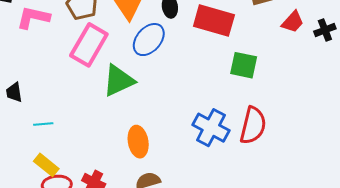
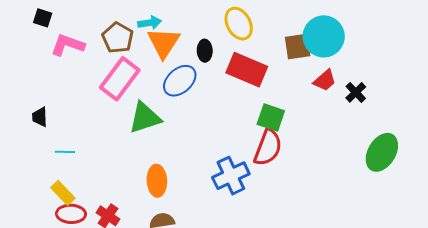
black cross: (325, 30) -> (356, 92), turned -30
red semicircle: (253, 125) -> (268, 148), moved
blue cross: (211, 128) -> (231, 176), turned 30

